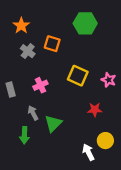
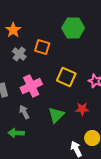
pink cross: (40, 85) -> (31, 86), size x1.5
green triangle: (53, 123) -> (56, 115), moved
green arrow: (24, 135) -> (16, 133), turned 91

